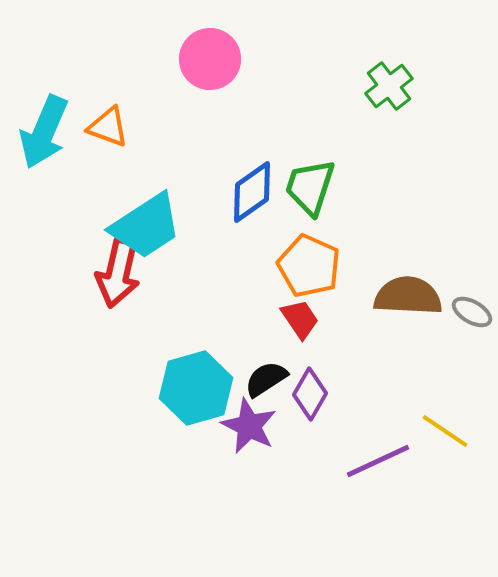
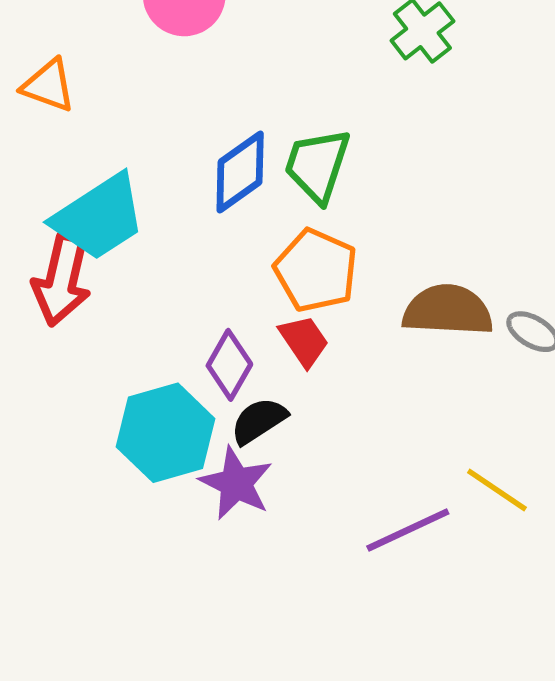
purple diamond: (310, 394) -> (229, 365), moved

